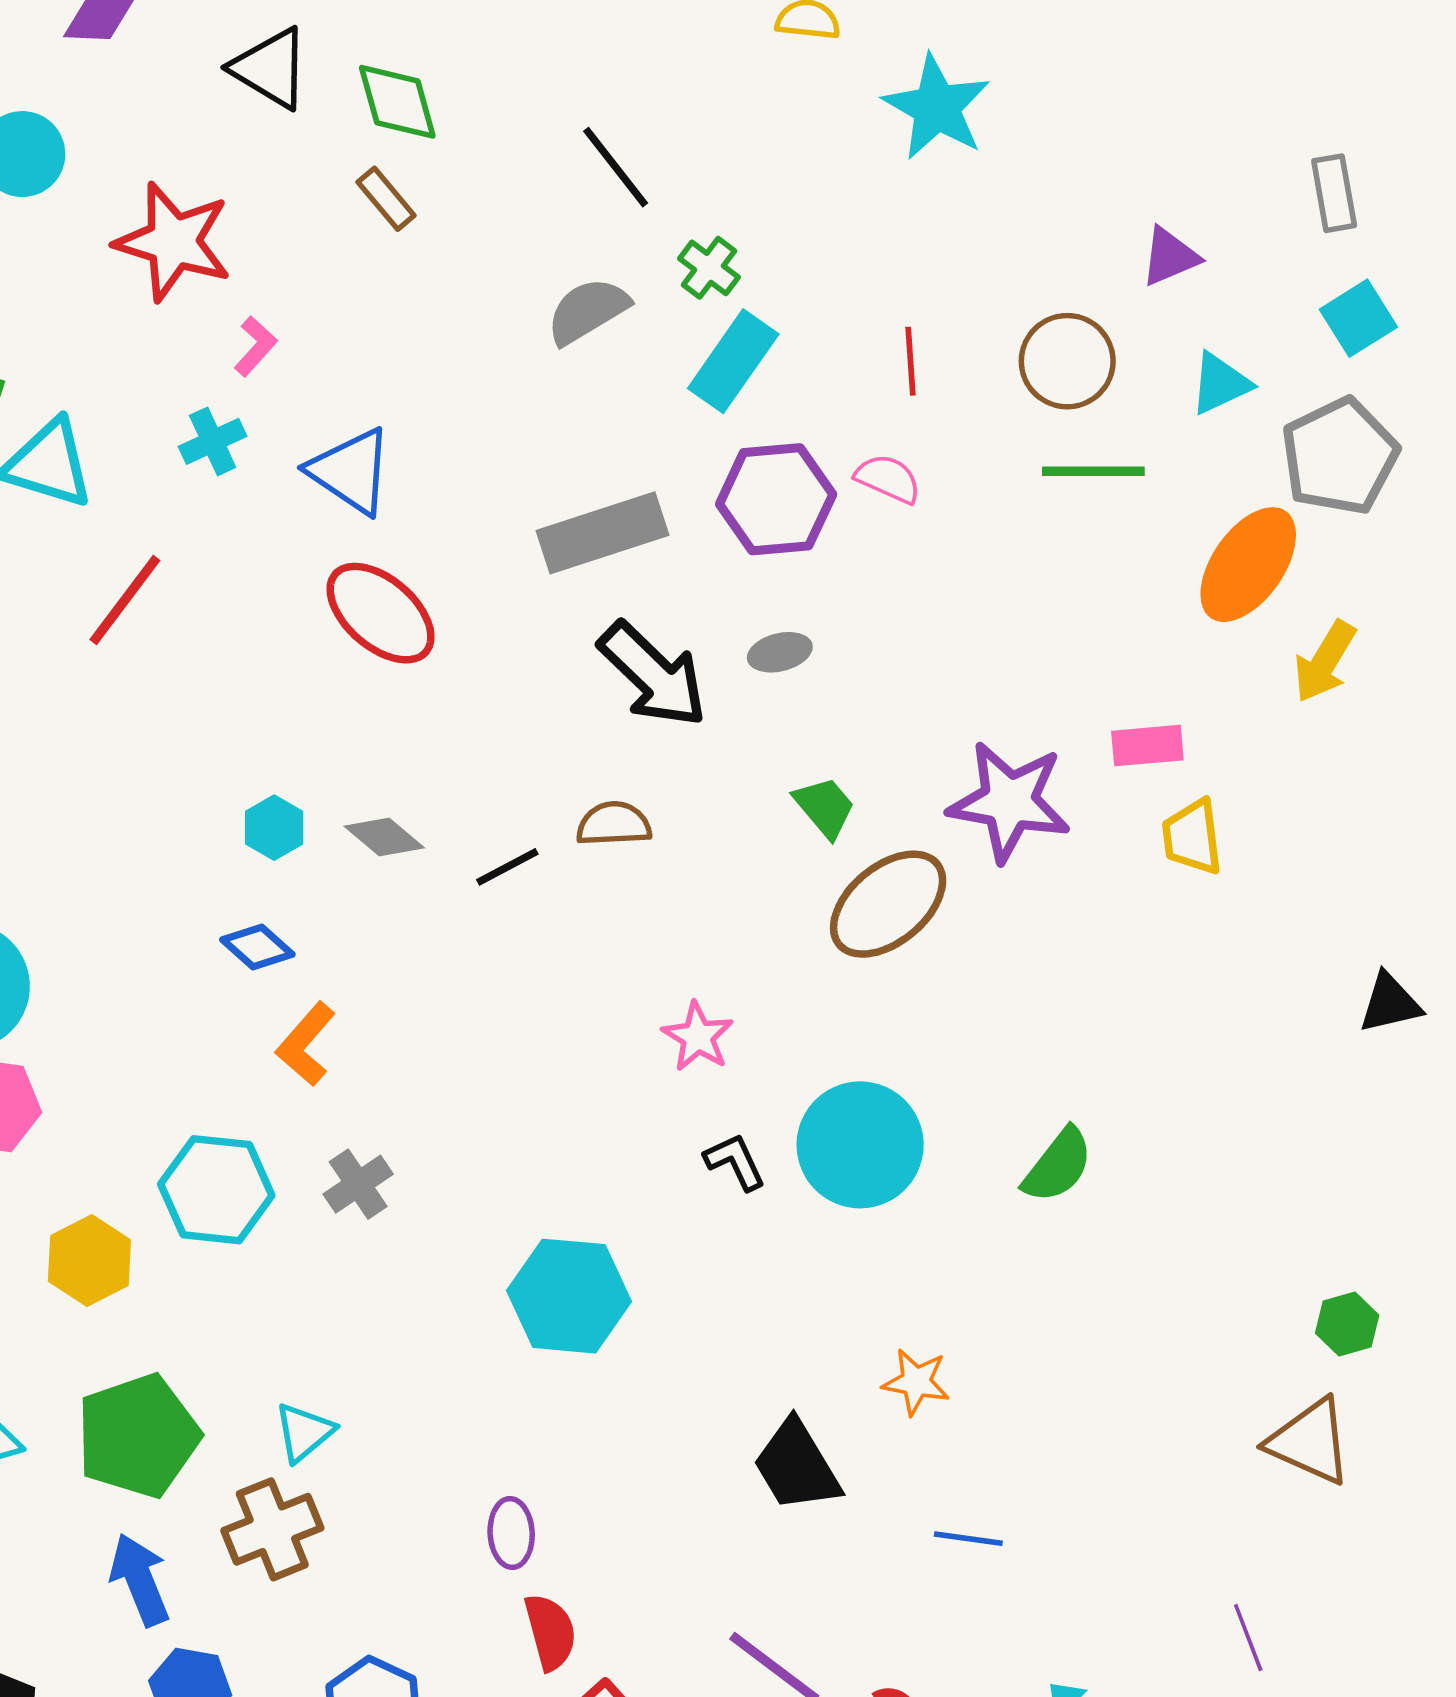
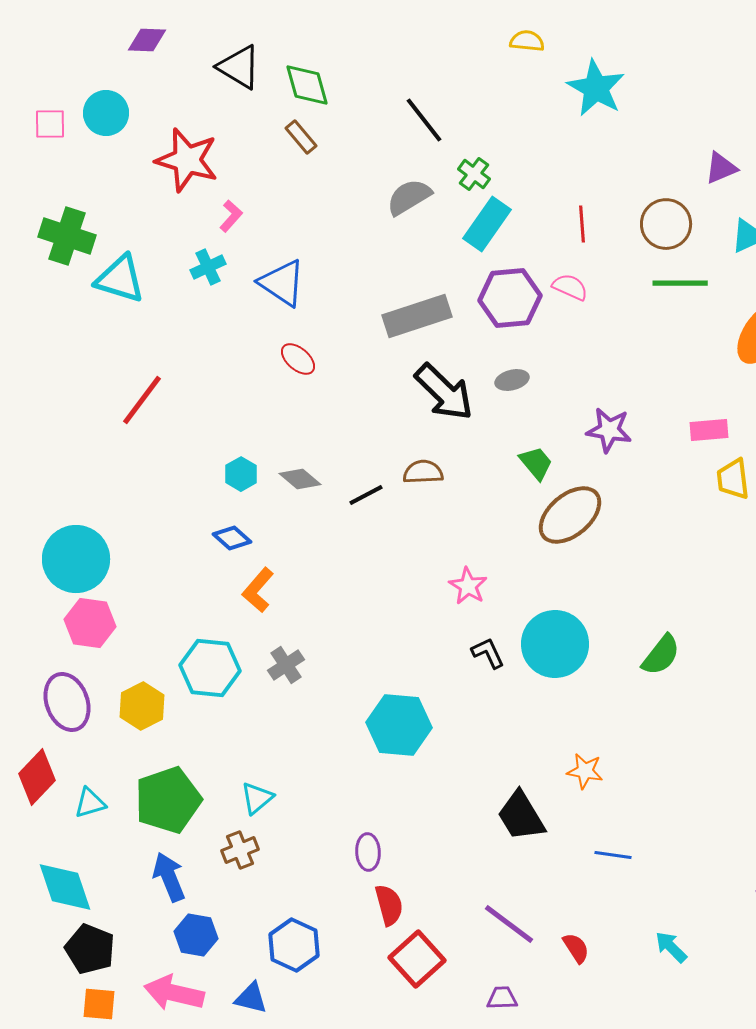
red line: (125, 600) -> (142, 400), moved
red ellipse: (381, 613) -> (298, 359), size x0.6
purple star: (1009, 802) -> (609, 430), moved, size x0.7
brown cross: (272, 1529) -> (240, 850), size x0.7

